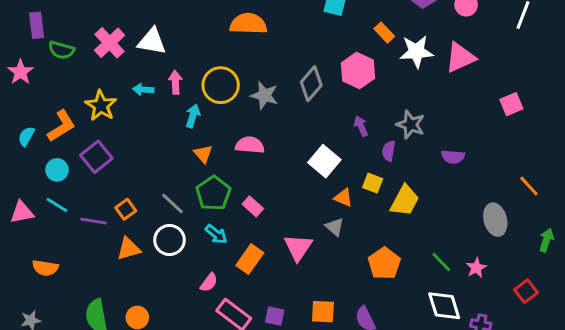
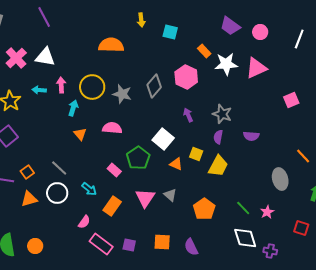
purple semicircle: (389, 151) -> (218, 137), moved
green pentagon: (213, 193) -> (138, 158), moved
gray triangle: (335, 227) -> (170, 195), moved
red square: (526, 291) -> (301, 228), turned -35

